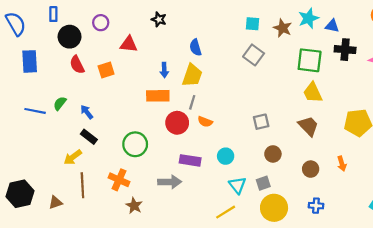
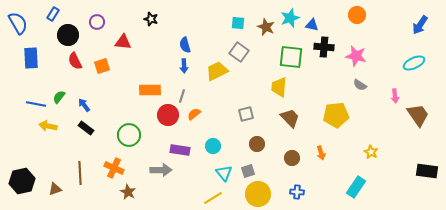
blue rectangle: (53, 14) -> (53, 14), turned 32
blue arrow: (164, 70) -> (184, 66), moved
yellow trapezoid: (192, 75) -> (217, 71), moved, turned -135
yellow trapezoid: (313, 93) -> (279, 87), moved, turned 30
orange semicircle: (205, 122) -> (194, 114), turned 120
yellow arrow: (73, 157) -> (48, 126), moved, turned 48

